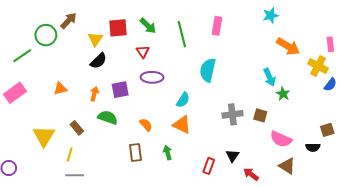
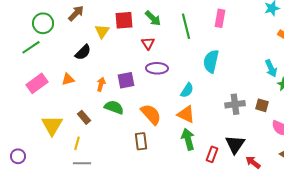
green circle: (46, 35) -> (43, 23), moved
black semicircle: (98, 61) -> (83, 52), moved
pink rectangle: (15, 93) -> (37, 83), moved
orange semicircle: (146, 125) -> (151, 114), size x1.6
green arrow: (168, 153) -> (188, 139), moved, size x1.5
black triangle: (232, 156) -> (235, 144), size x1.5

